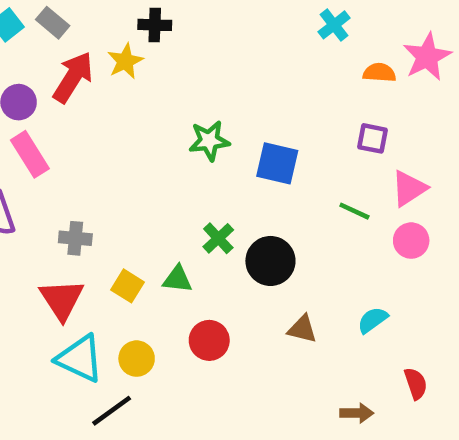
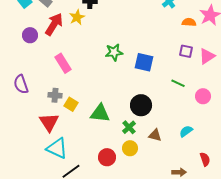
pink rectangle: (30, 154) -> (63, 63), moved
pink triangle: (409, 188) -> (207, 56), moved
green cross: (218, 238) -> (129, 127), moved
green triangle: (177, 279) -> (100, 113), size x1.5
yellow square: (127, 286) -> (71, 104), moved
red circle: (209, 340) -> (107, 157), moved
yellow circle: (137, 359) -> (130, 148), moved

